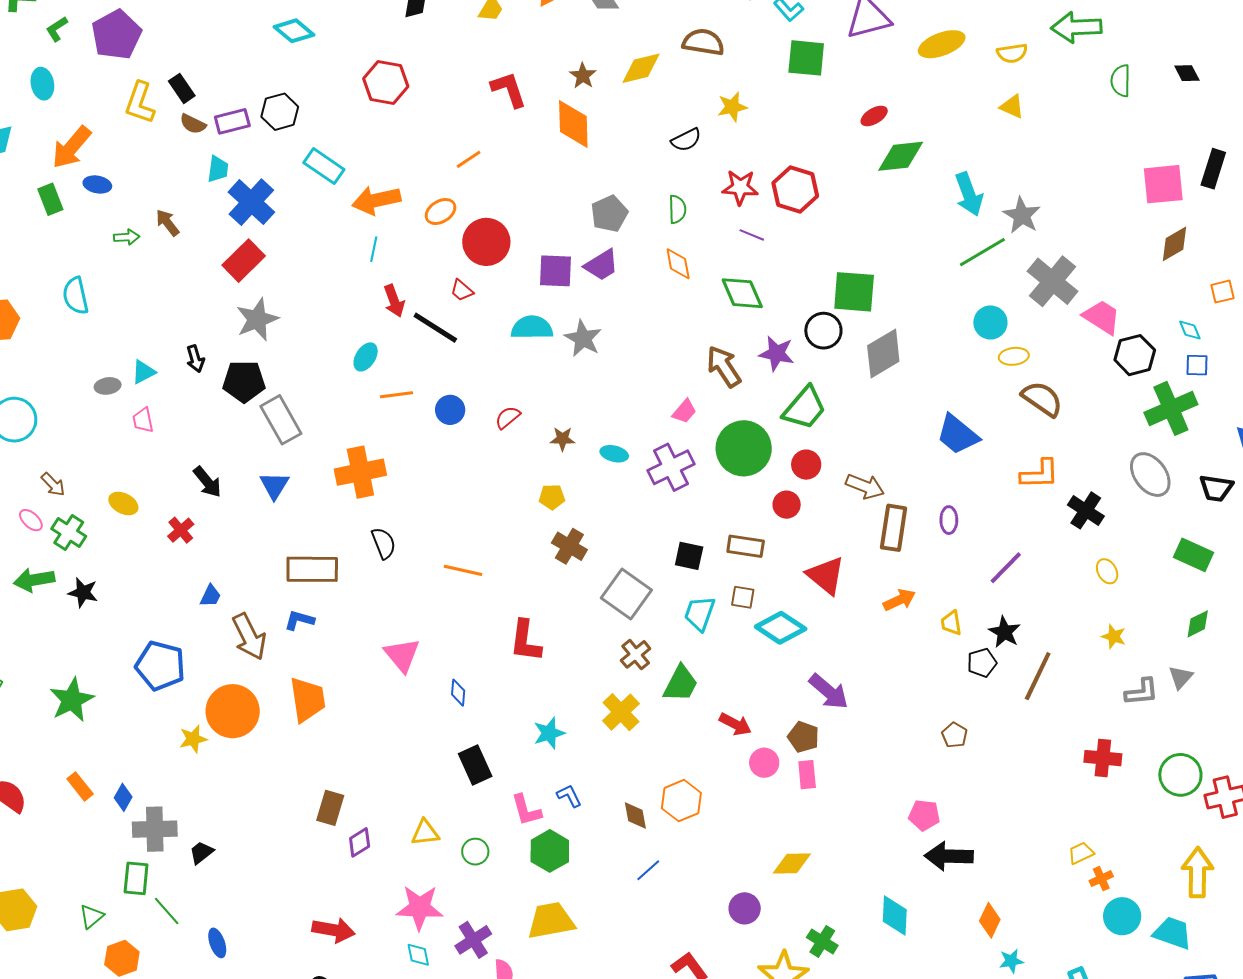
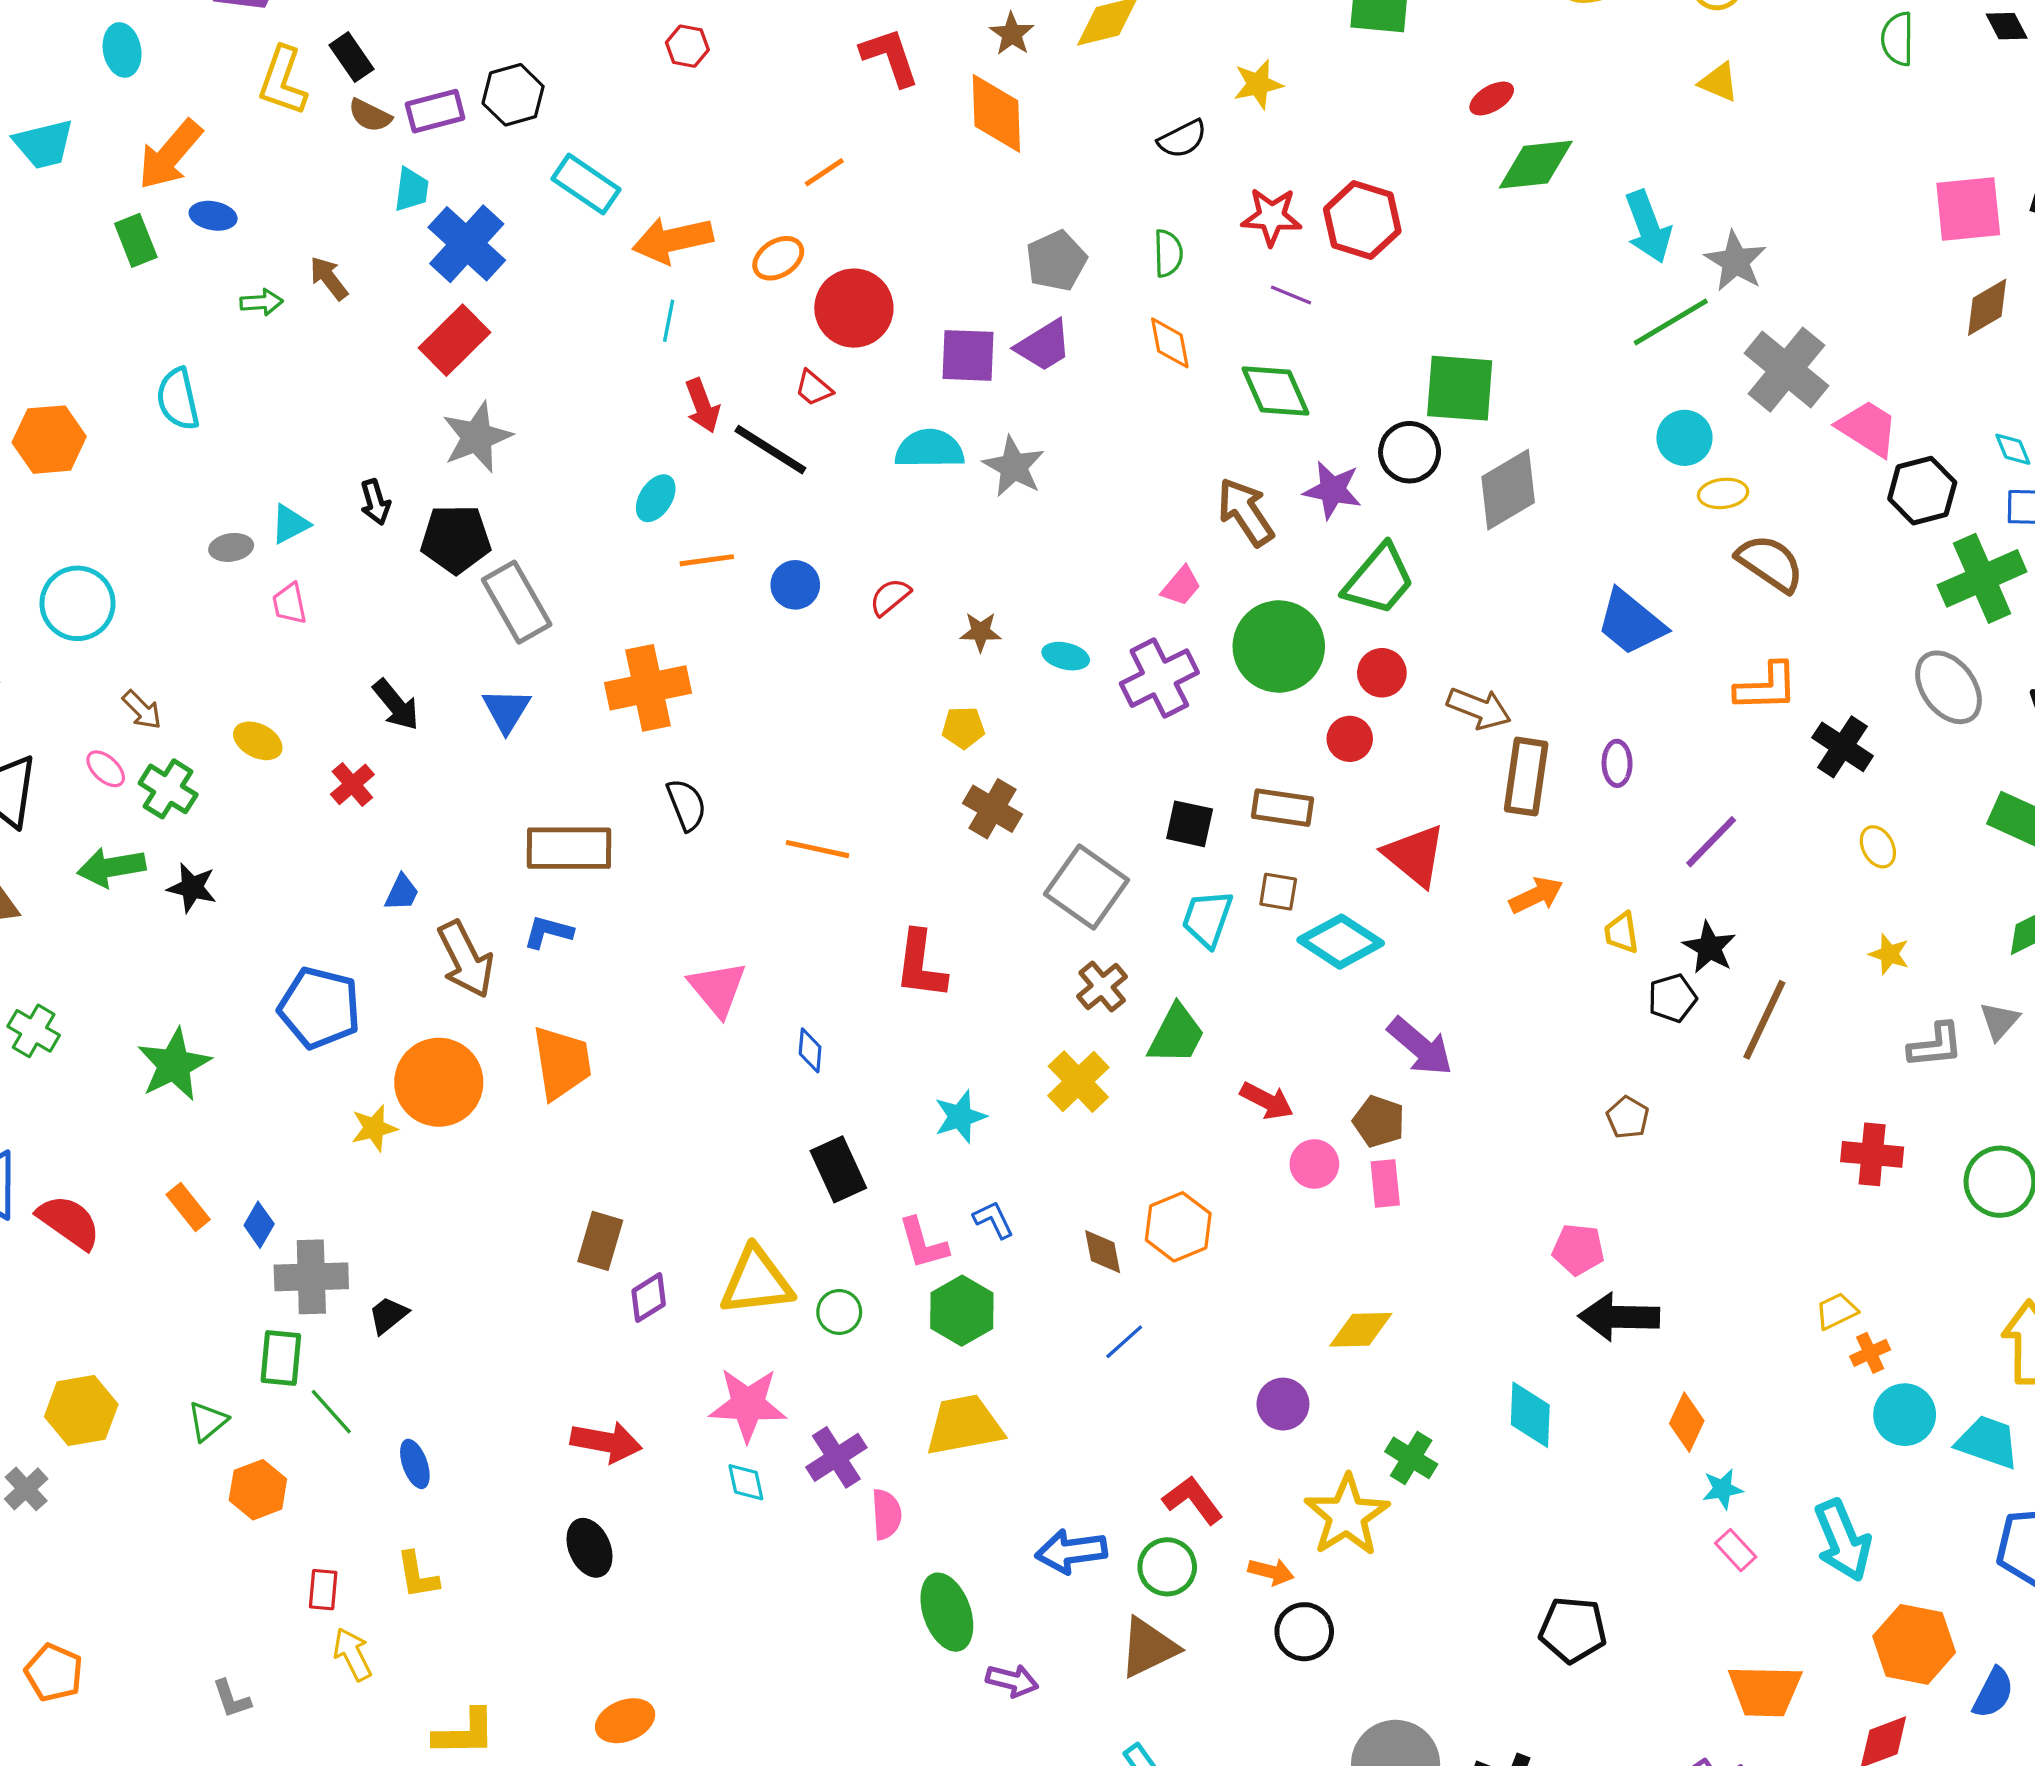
red hexagon: (386, 82) -> (687, 46), size x0.6
yellow triangle: (425, 833) -> (756, 1281), size x1.6

